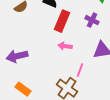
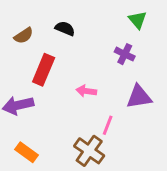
red rectangle: (62, 21) -> (44, 70), moved

